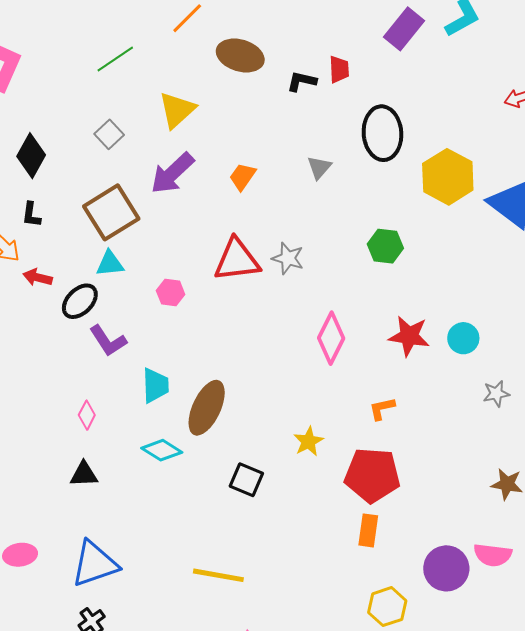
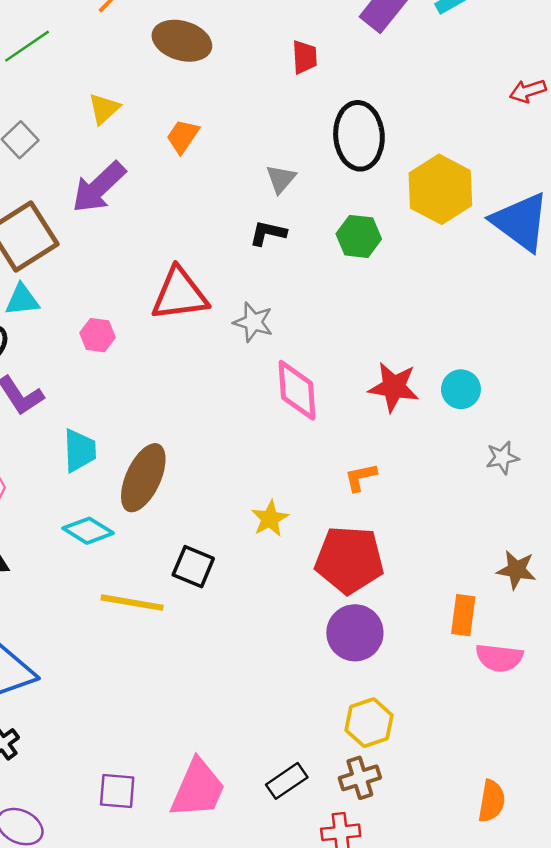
black L-shape: (302, 81) -> (268, 233), moved
yellow triangle: (177, 110) -> (104, 109), size x0.7
orange trapezoid: (243, 177) -> (183, 136), moved
green hexagon: (385, 246) -> (359, 236), moved
gray star: (288, 258) -> (253, 322), moved
pink diamond: (331, 338) -> (297, 390), turned -30
orange rectangle: (368, 530) -> (463, 615), moved
purple circle: (446, 568) -> (355, 633), moved
yellow line: (218, 575) -> (132, 603), moved

